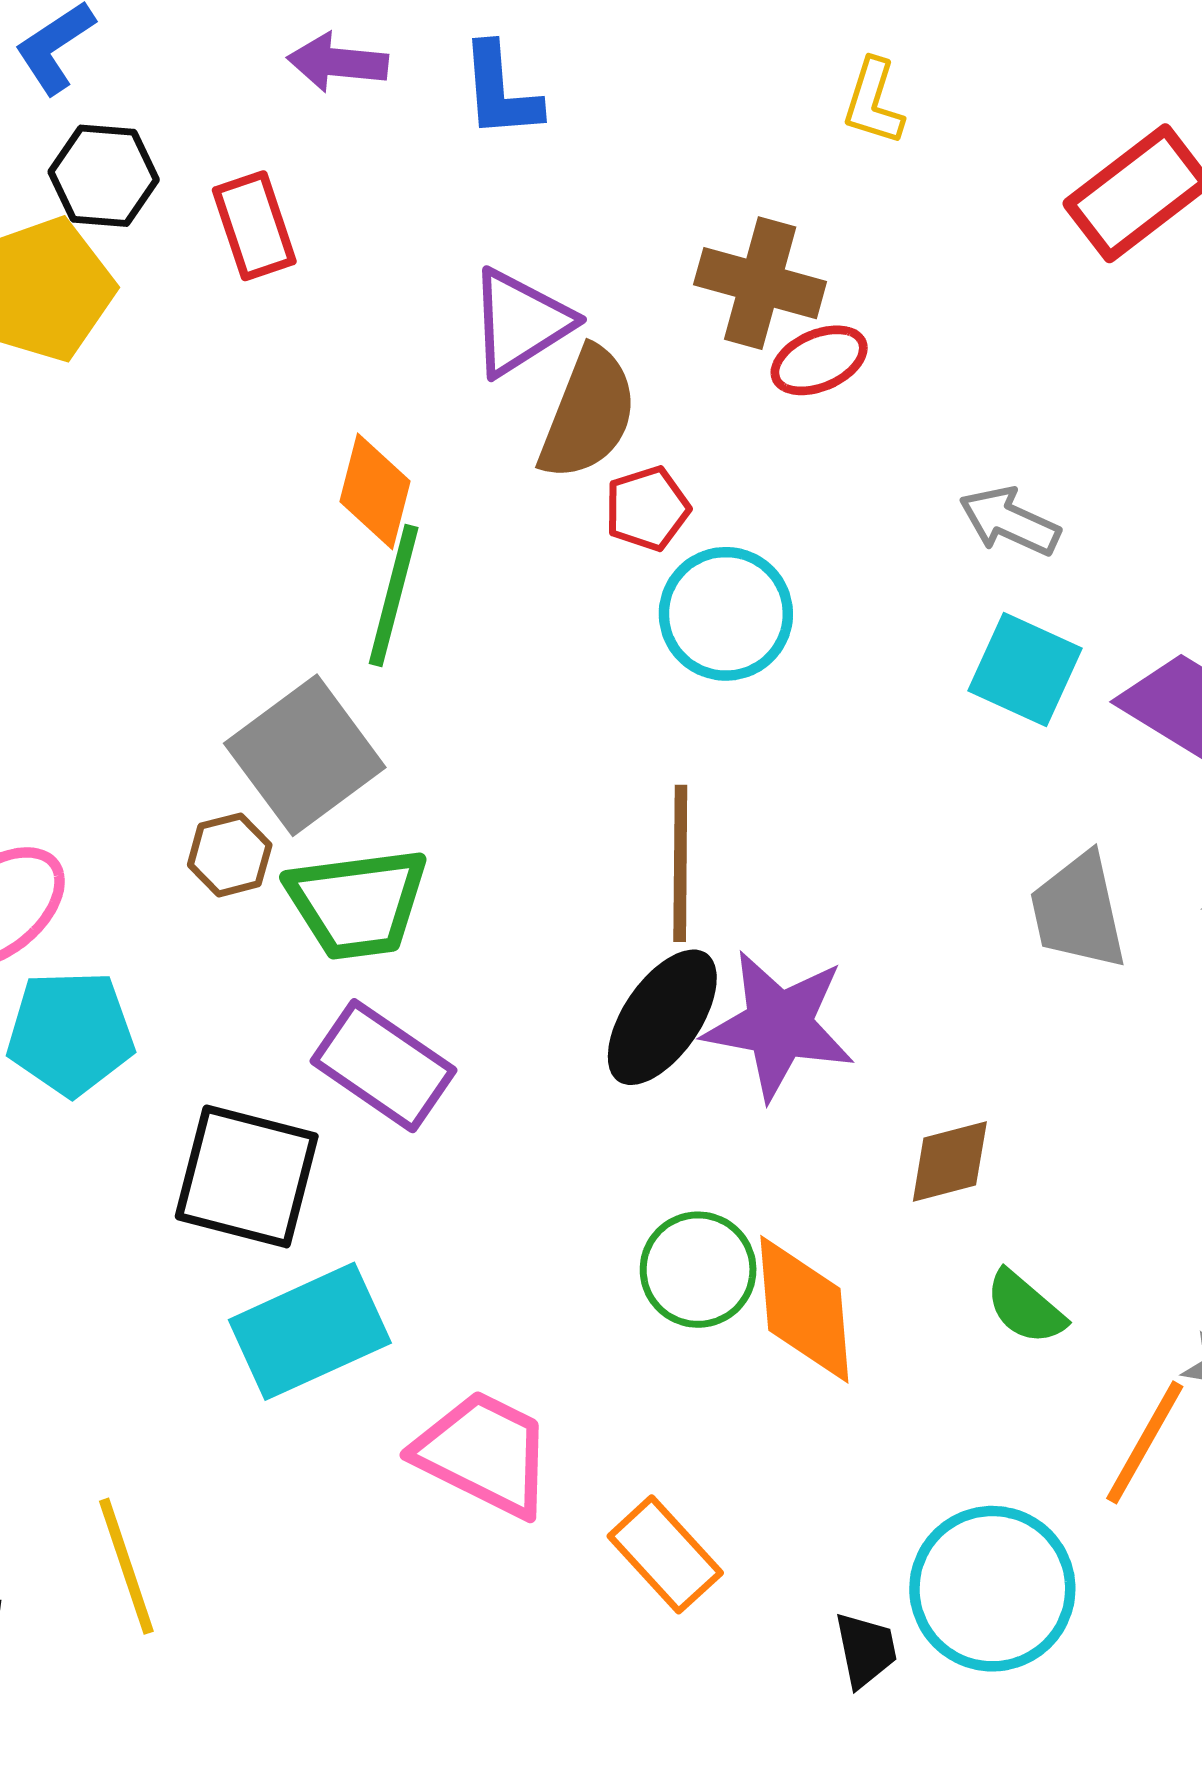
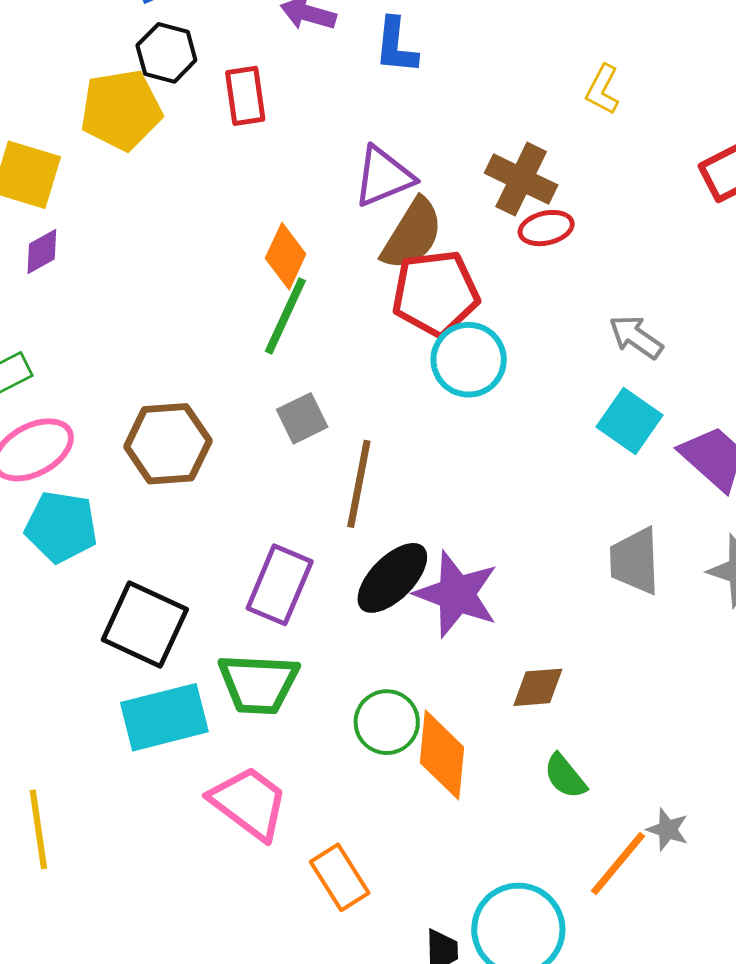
red pentagon: (647, 509) -> (435, 293), size x1.8
gray square: (305, 755) -> (302, 418), moved, size x0.6
brown hexagon: (230, 855) -> (168, 444), size x1.8
brown line: (680, 863) -> (359, 484), moved
green trapezoid: (357, 903) -> (258, 684), moved
purple rectangle: (383, 1066) -> (280, 585), moved, turned 68

